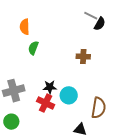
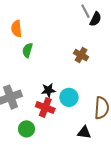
gray line: (91, 16) -> (85, 11), turned 40
brown cross: (83, 57) -> (81, 55), turned 32
green circle: (11, 122) -> (26, 129), moved

